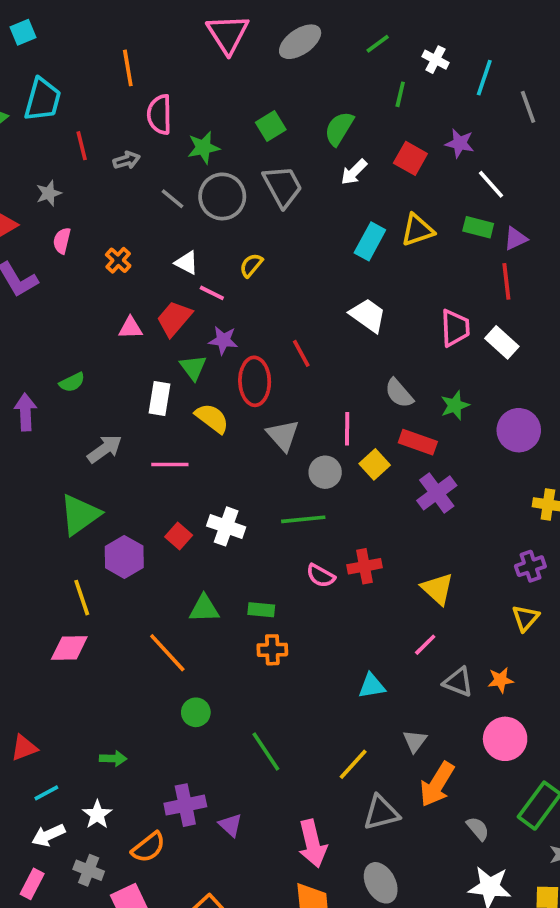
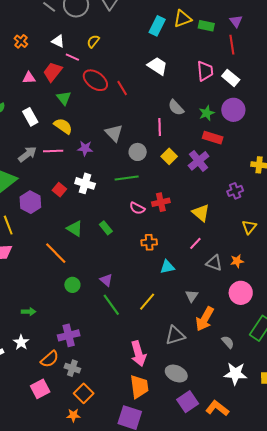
green rectangle: (478, 227) -> (206, 26), moved
purple triangle: (516, 239) -> (236, 21), turned -40
purple star: (223, 340) -> (85, 148), moved
red ellipse: (255, 381) -> (95, 80), moved, turned -50
white rectangle: (159, 399) -> (30, 117), moved, turned -36
yellow semicircle: (212, 418) -> (63, 126), moved
pink line: (347, 429) -> (160, 127), moved
purple circle: (519, 430) -> (233, 110), moved
red rectangle: (418, 442) -> (213, 138), moved
gray arrow: (105, 449) -> (27, 154), moved
yellow square: (375, 464) -> (169, 156), moved
purple cross: (530, 566) -> (235, 191), moved
green triangle: (204, 609) -> (75, 228), turned 36
green rectangle: (261, 610) -> (106, 228), turned 48
orange cross: (272, 650) -> (149, 242), moved
yellow line: (353, 764) -> (147, 302), moved
purple triangle: (230, 825) -> (106, 280), moved
gray cross: (89, 870) -> (72, 368), moved
gray ellipse: (381, 883) -> (176, 373), turned -35

